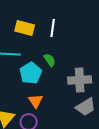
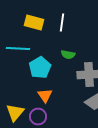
green semicircle: (50, 60) -> (68, 55), moved, turned 136

